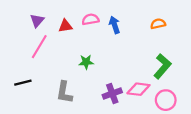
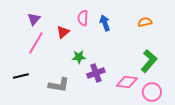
pink semicircle: (90, 19) -> (83, 18), turned -77
red triangle: (65, 26) -> (63, 32), moved, turned -32
gray L-shape: (64, 92) -> (59, 85), turned -90
purple cross: (112, 94) -> (96, 73), moved

